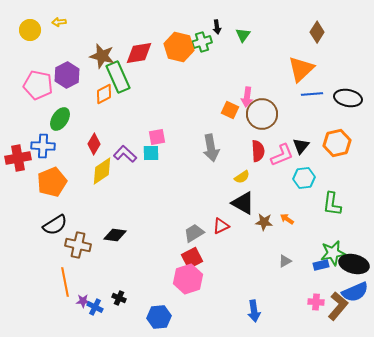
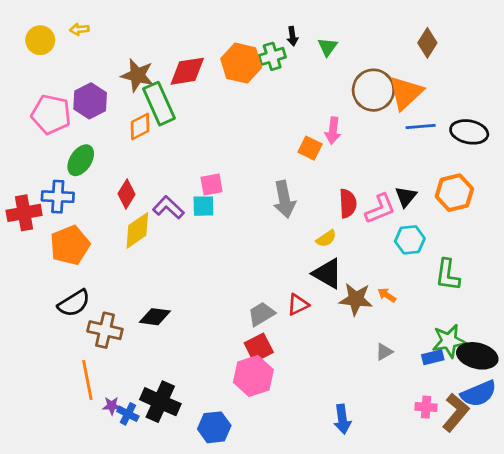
brown circle: (262, 114) -> (373, 90), moved
brown star: (264, 222) -> (356, 299), size x1.4
black cross: (119, 298) -> (160, 402), size x2.0

